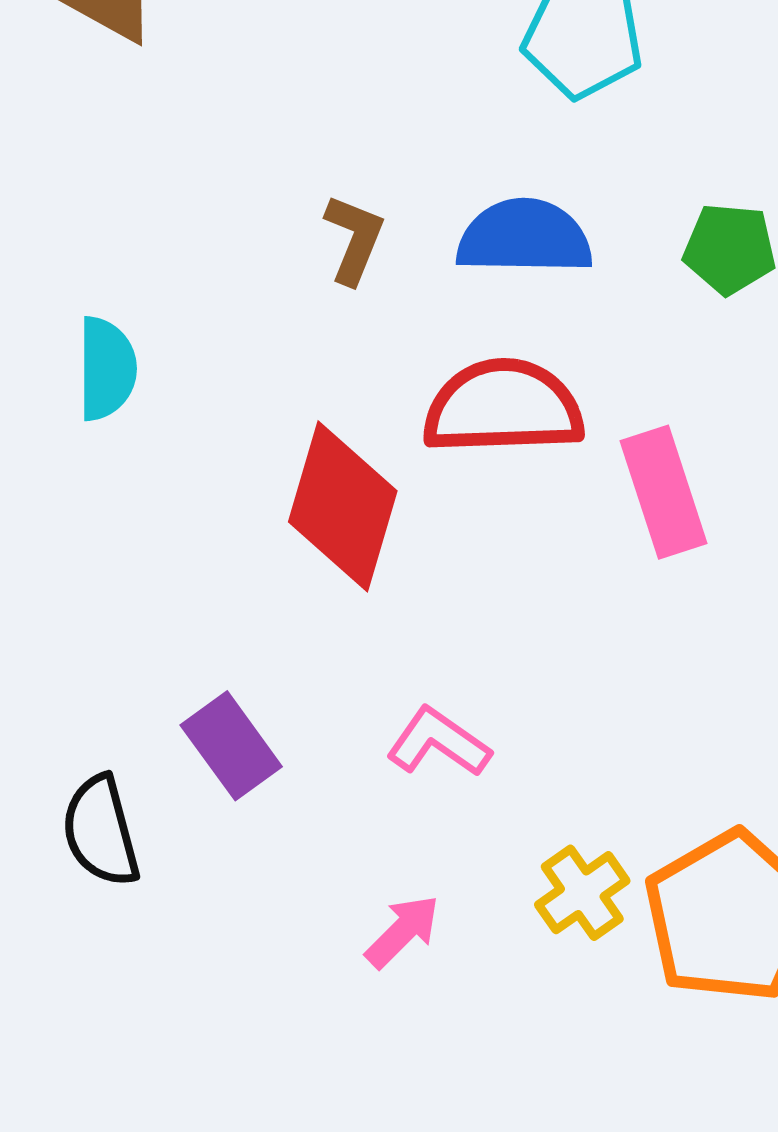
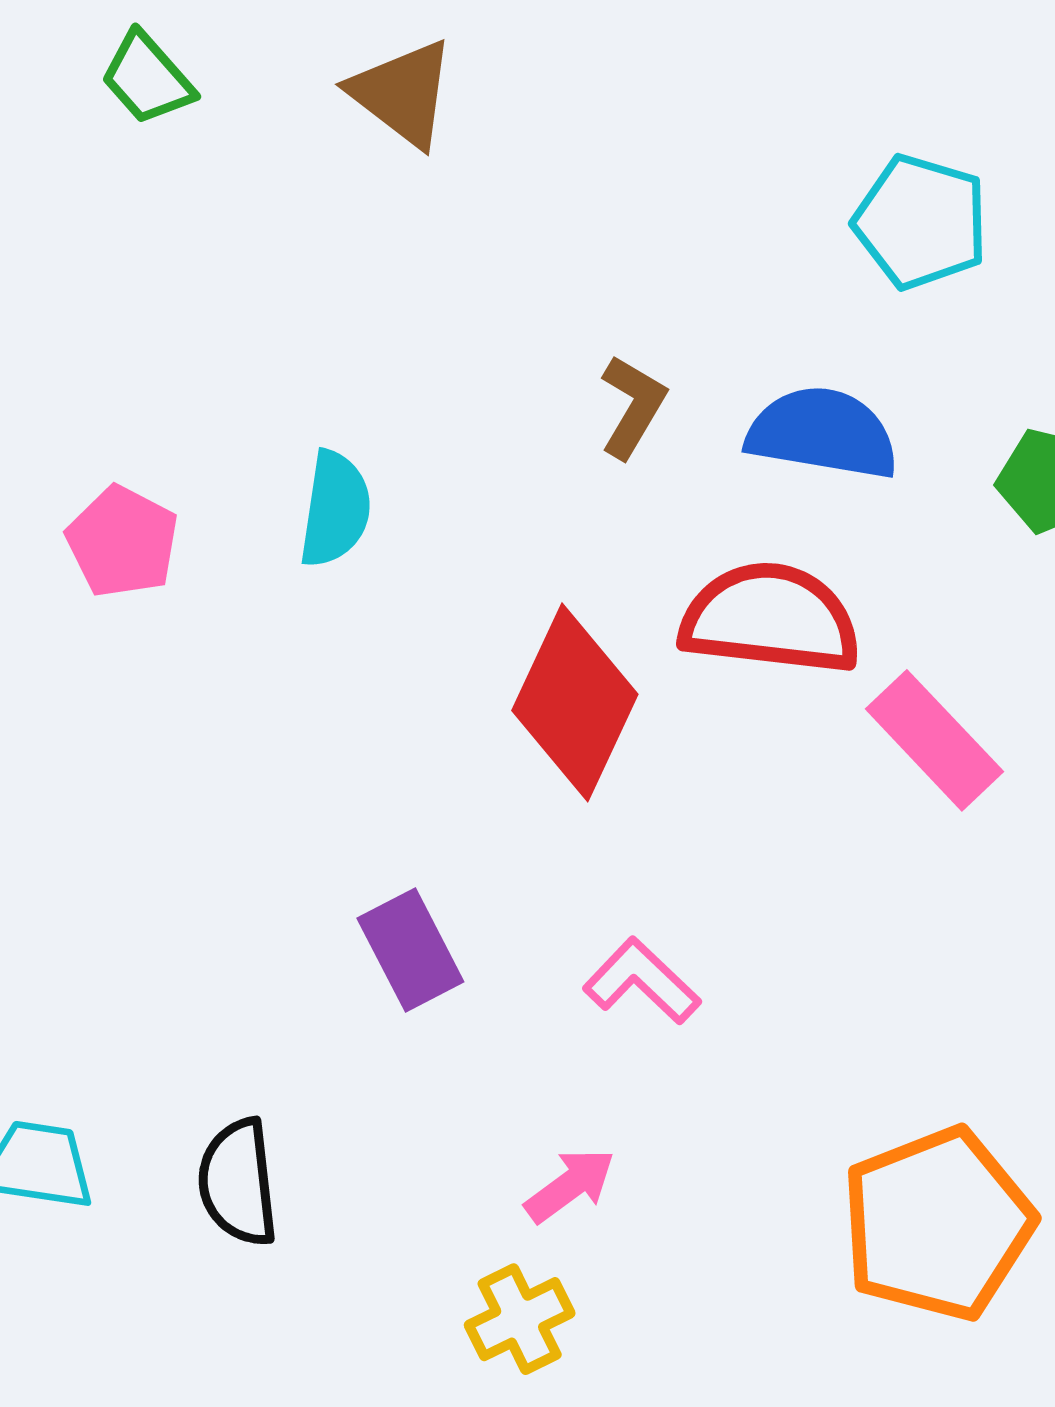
pink rectangle: (664, 492) -> (934, 740), turned -34
black semicircle: (101, 831) -> (238, 1182), moved
yellow cross: (582, 893) -> (520, 1319), moved

